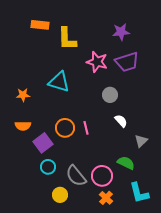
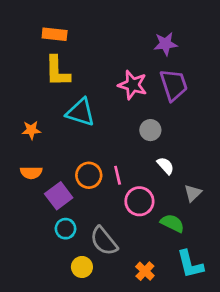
yellow L-shape: (67, 39) -> (57, 71), moved
purple trapezoid: (127, 62) -> (174, 85), turned -90
pink circle: (102, 176) -> (139, 201), moved

